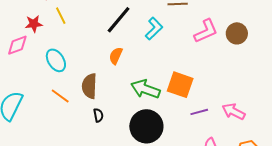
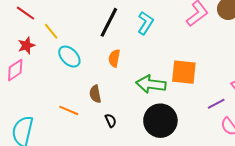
cyan ellipse: (56, 60) -> (69, 57), moved
brown semicircle: (89, 86) -> (95, 94), size x0.7
purple line: (199, 112) -> (216, 104), moved

